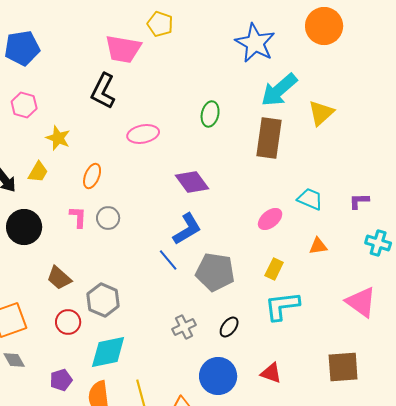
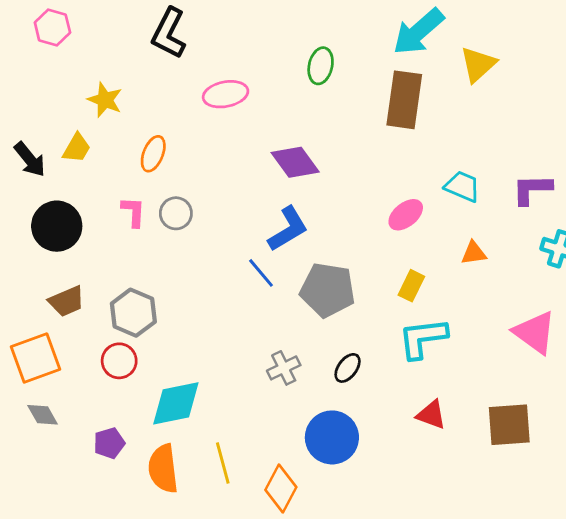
pink hexagon: (24, 105) -> (52, 28), moved
purple L-shape: (359, 201) -> (532, 189), size x1.4
brown trapezoid: (59, 278) -> (67, 301), moved, turned -64
gray hexagon: (103, 300) -> (133, 313), moved
red triangle: (271, 373) -> (431, 415), moved

